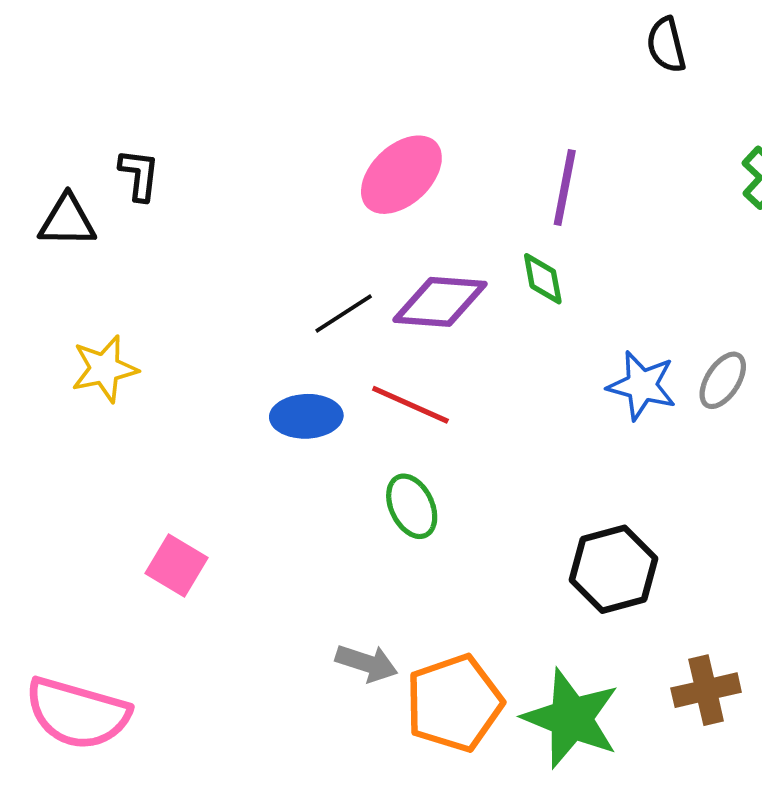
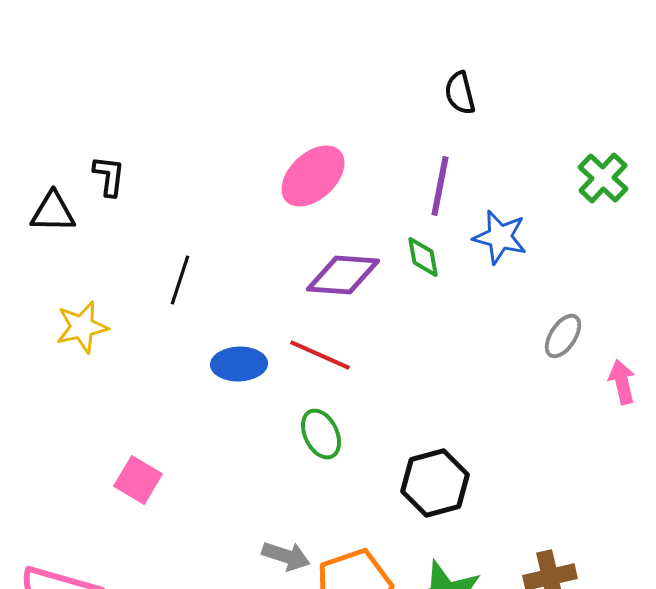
black semicircle: (666, 45) -> (460, 93), moved
black line: (344, 313) -> (180, 280), moved, turned -39
blue star: (642, 385) -> (500, 237), moved
black hexagon: (614, 569) -> (435, 483), moved

